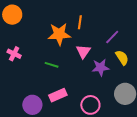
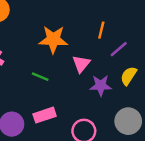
orange line: (80, 22) -> (101, 30), moved
yellow semicircle: (122, 58) -> (129, 76), turned -119

